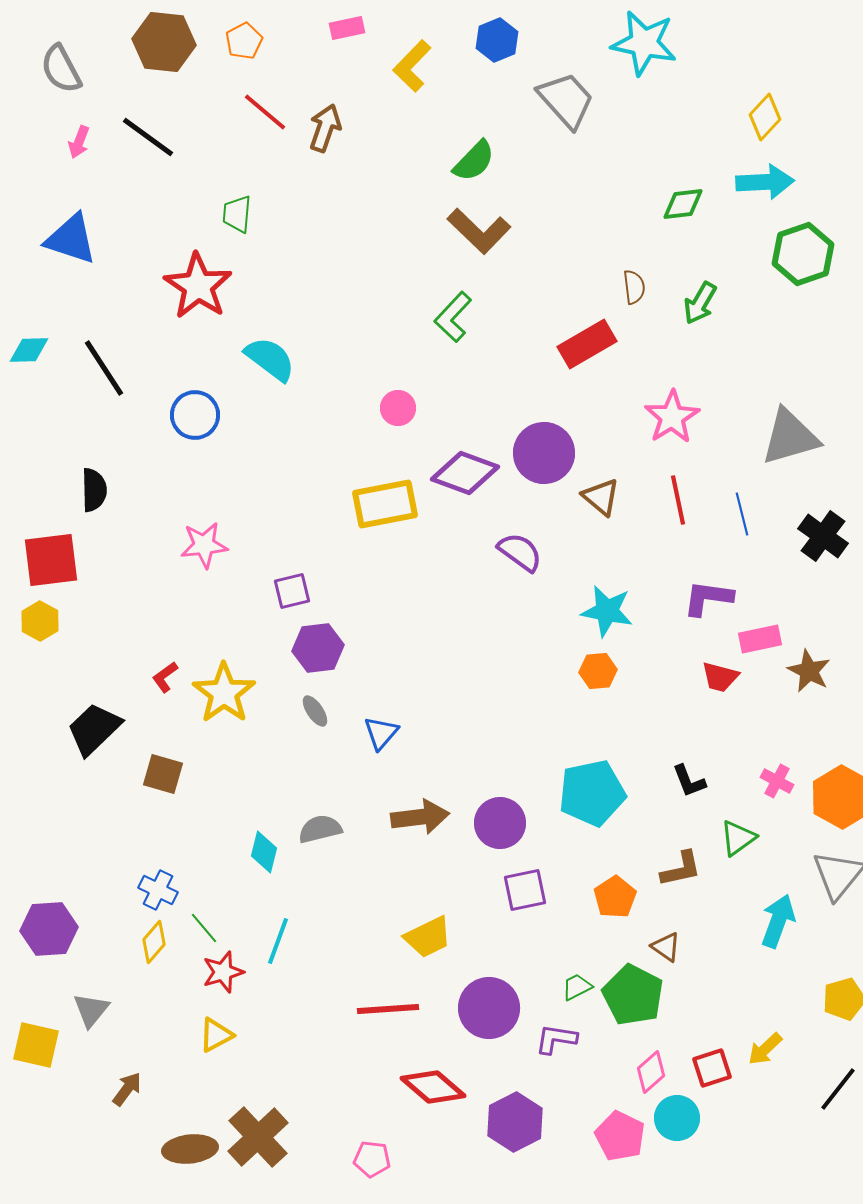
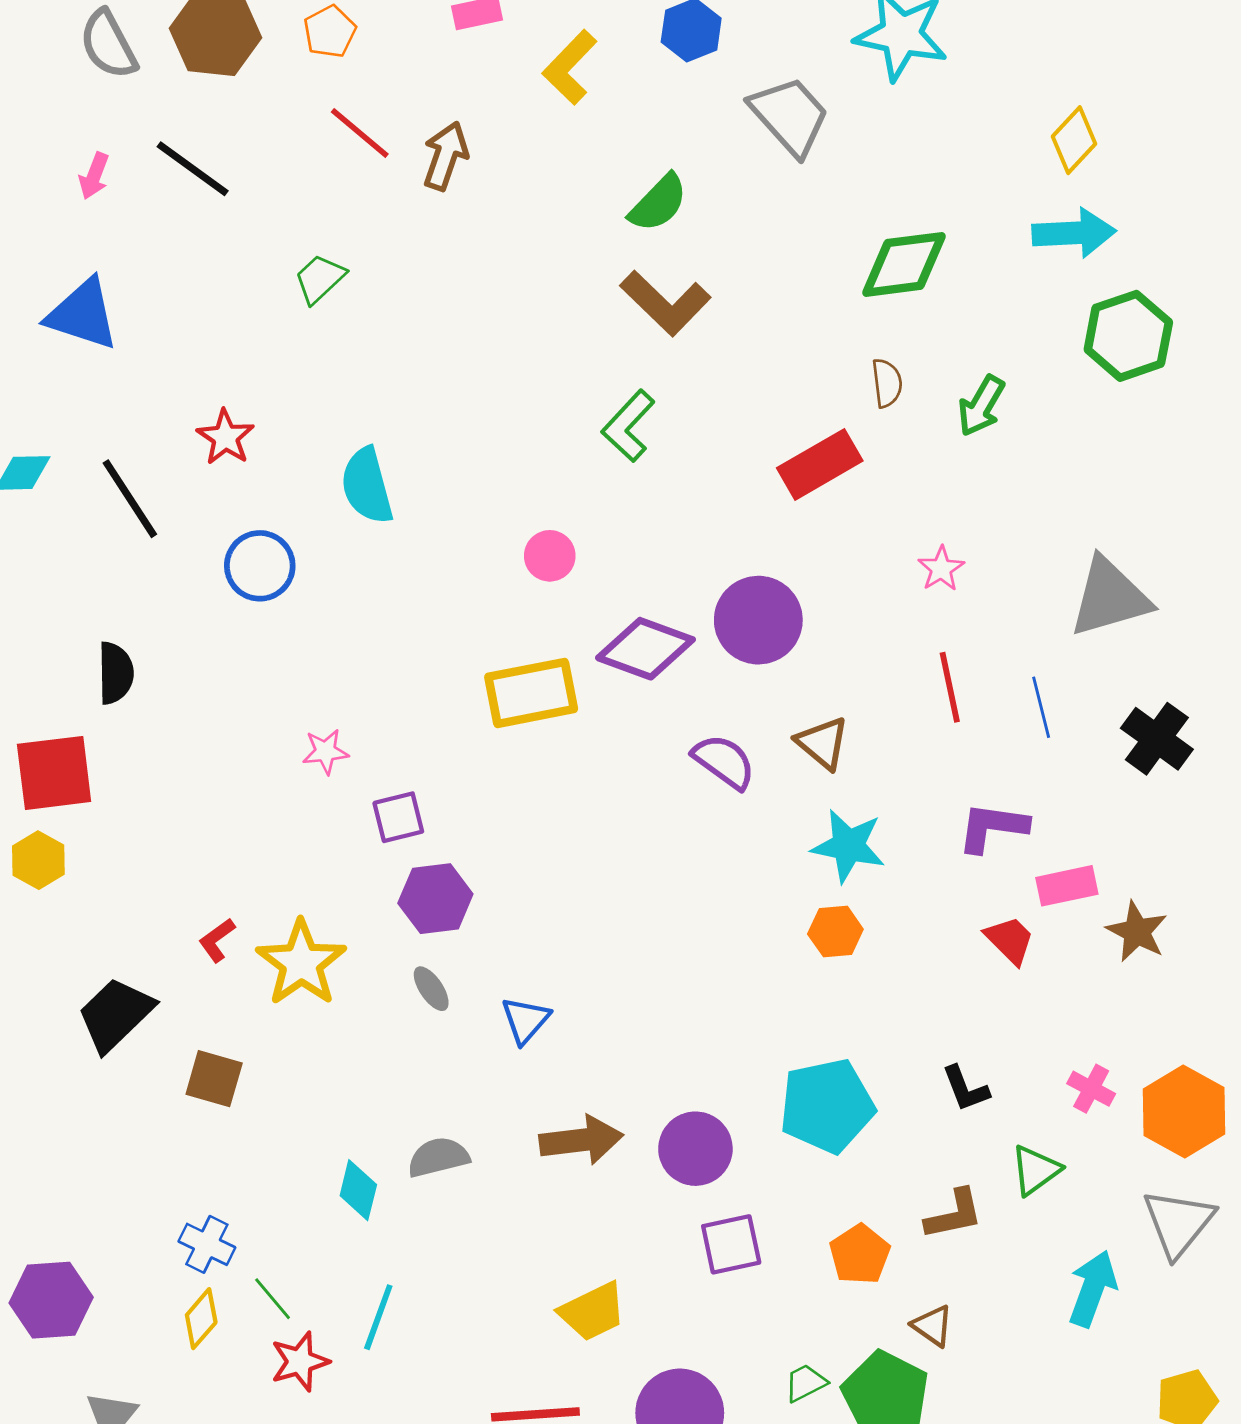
gray semicircle: (61, 69) -> (108, 44), moved
green diamond: (683, 204) -> (904, 264), moved, size x1.5
green trapezoid: (237, 214) -> (320, 279), turned 42
red star: (198, 286) -> (225, 437), moved, size x0.6
cyan semicircle: (270, 359) -> (367, 486), turned -142
pink star: (672, 417) -> (941, 569), size x0.6
brown triangle: (601, 497) -> (823, 743), moved
pink star: (204, 545) -> (325, 752), moved, size x0.7
red trapezoid: (720, 677) -> (1010, 940), turned -150

